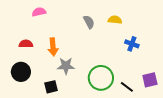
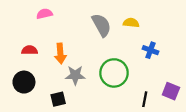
gray semicircle: (89, 22) -> (101, 25), size x1.5
green circle: (101, 78) -> (114, 73), moved
purple square: (150, 80) -> (171, 91), turned 35
black line: (127, 87) -> (145, 99), turned 64

